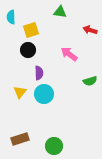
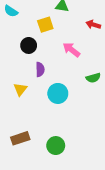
cyan semicircle: (11, 17) -> (11, 11), turned -56
yellow square: (31, 30) -> (45, 25), moved
cyan circle: (44, 94) -> (58, 93), moved

